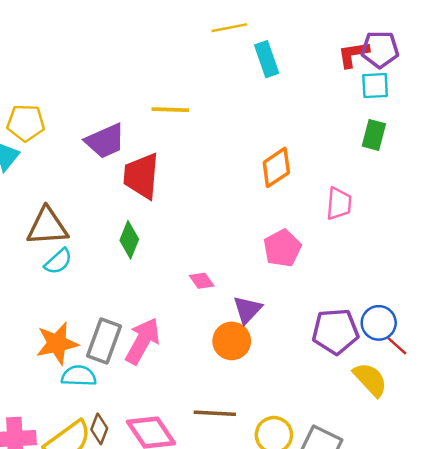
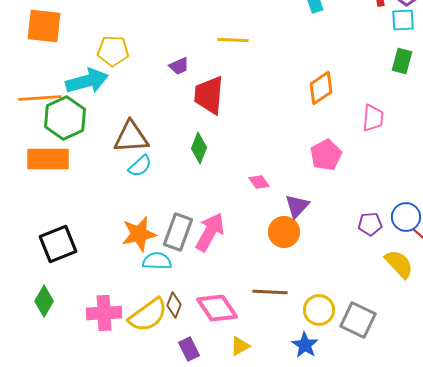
purple trapezoid: (105, 141) -> (179, 66), size x0.6
purple pentagon: (335, 331) -> (370, 224), size x0.6

